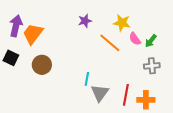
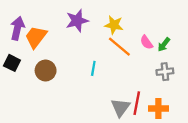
purple star: (85, 21) -> (77, 21), moved, size x1.5
yellow star: (122, 23) -> (114, 25), moved
cyan line: (87, 79) -> (93, 68), moved
gray triangle: (100, 93) -> (120, 107), moved

